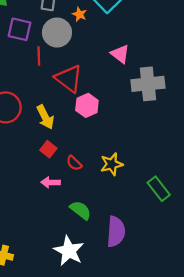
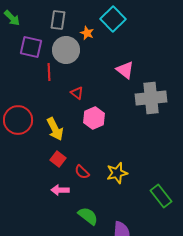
red triangle: (69, 79) -> (77, 93), size x0.5

